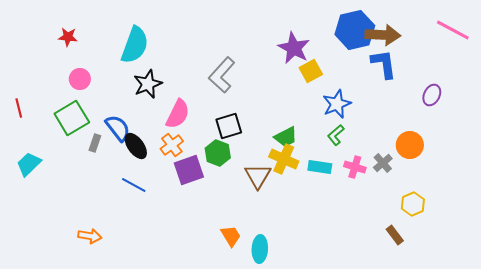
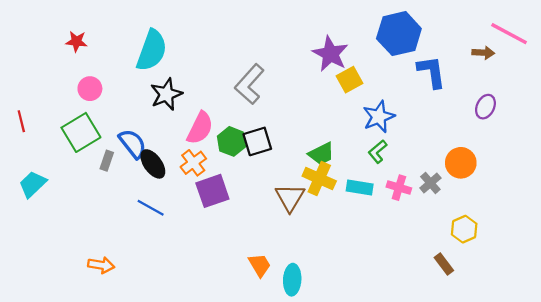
brown arrow: (383, 35) -> (483, 53), moved, size x0.6
green hexagon: (218, 153) -> (232, 141), moved

